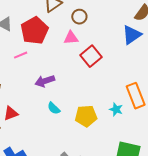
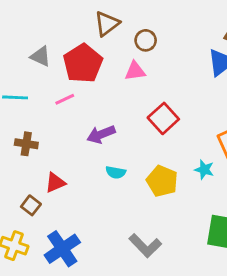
red square: (91, 56) -> (163, 118), moved
cyan semicircle: (54, 108) -> (116, 172), turned -32
yellow pentagon: (86, 116) -> (162, 181), turned 30

